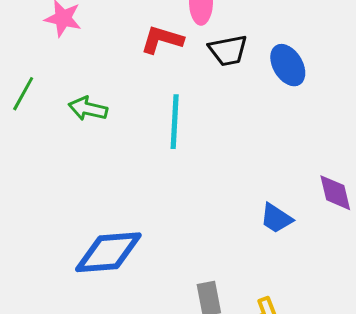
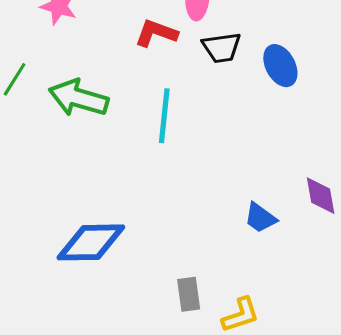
green arrow: (88, 109) -> (78, 98), size x1.5

